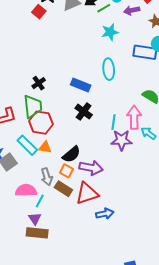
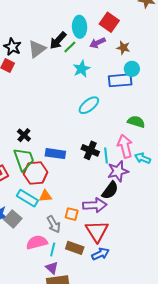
cyan ellipse: (109, 69) -> (89, 105), turned 70
blue rectangle: (81, 85) -> (55, 154), moved
black cross: (84, 112) -> (90, 150), moved
black semicircle: (71, 154) -> (110, 190), moved
brown rectangle: (63, 189) -> (75, 248), moved
red triangle: (87, 193) -> (97, 231), turned -30
blue arrow: (105, 214) -> (101, 254), moved

